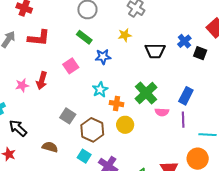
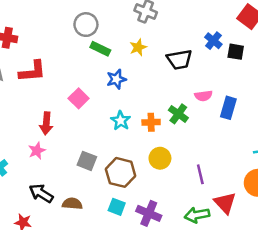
green rectangle: (84, 37) -> (100, 49), moved
pink star: (22, 85) -> (37, 151), moved
green cross: (146, 93) -> (178, 114), size x0.7
orange cross: (117, 104) -> (151, 122), moved
pink semicircle: (162, 112) -> (203, 96), moved
purple line: (183, 120) -> (200, 174), moved
black arrow: (18, 128) -> (41, 193), moved

